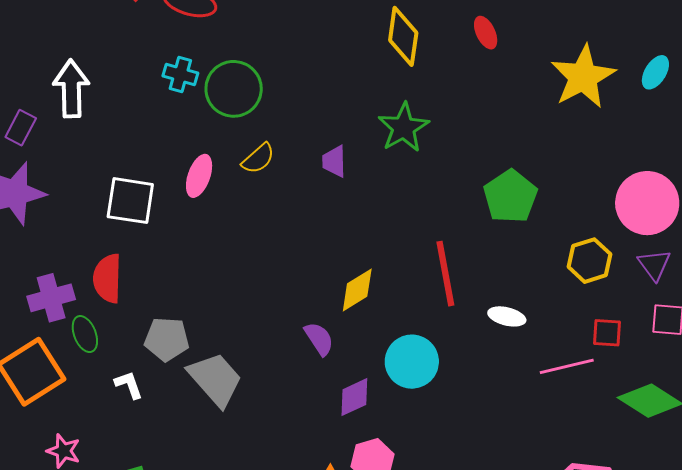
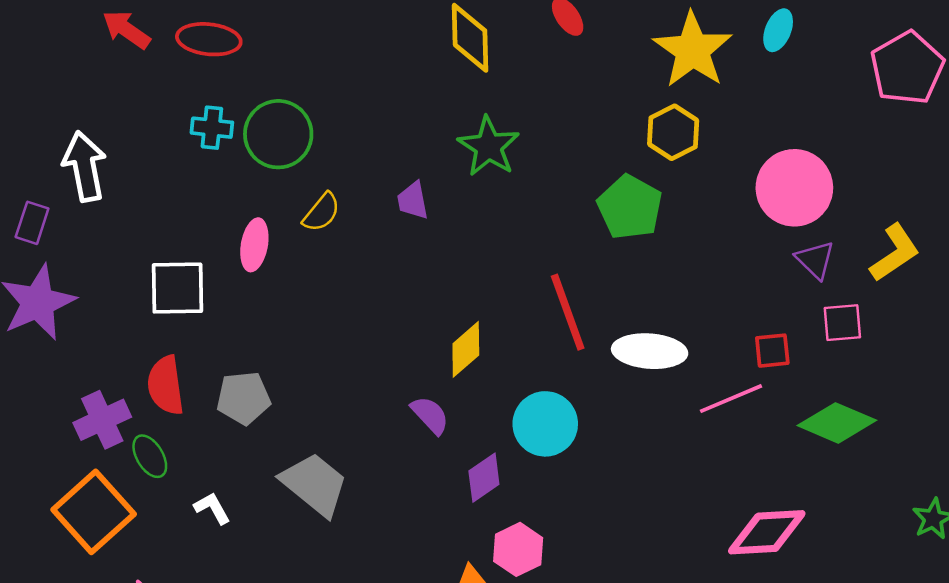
yellow hexagon: (589, 261) -> (673, 132), moved
white ellipse: (507, 316) -> (650, 351), size x1.6
gray pentagon: (167, 339) -> (243, 398), moved

